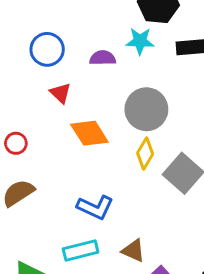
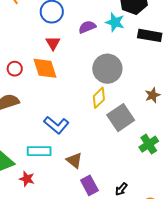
purple semicircle: (103, 58) -> (87, 27), turned -36
orange diamond: (89, 133) -> (45, 68), moved

